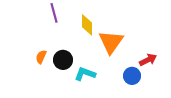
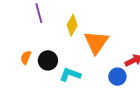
yellow diamond: (87, 25) -> (72, 25), turned 30

